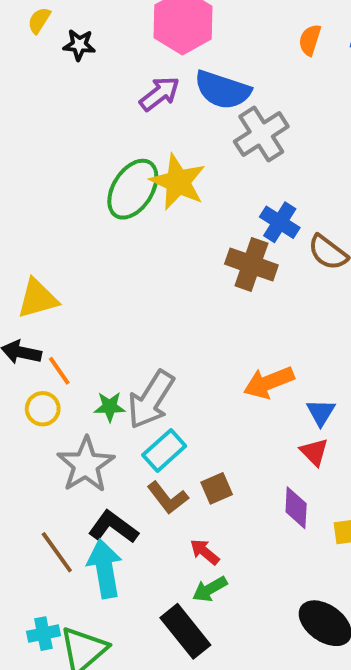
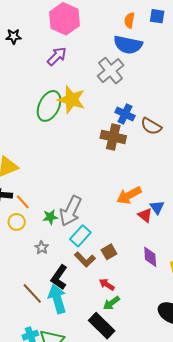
blue semicircle: (223, 90) -> (128, 45), moved
red triangle: (314, 452) -> (145, 215), moved
gray star: (86, 465) -> (42, 248), size x0.5
black L-shape: (113, 527) -> (59, 277), turned -85

